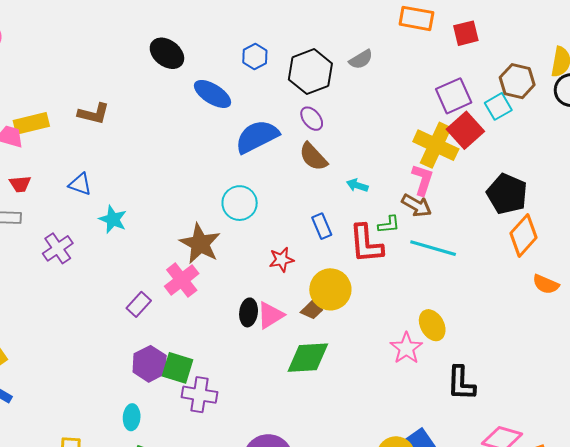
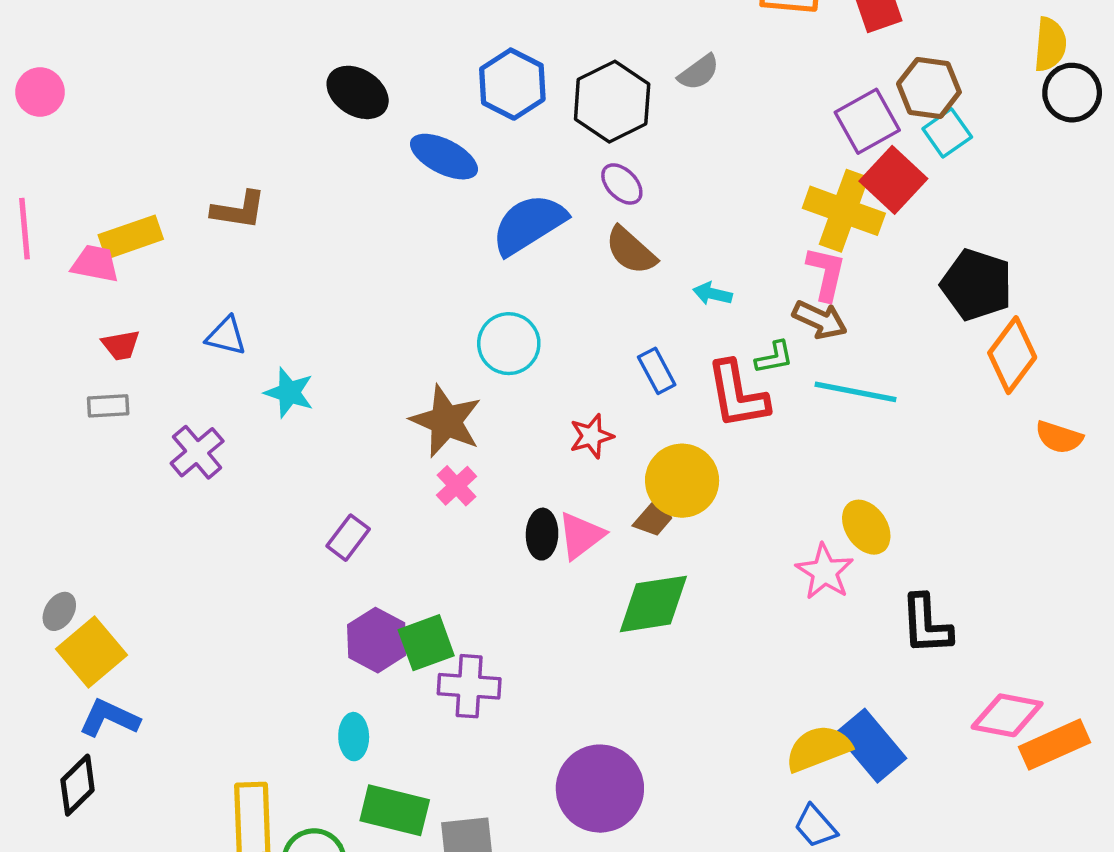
blue hexagon: (255, 56) -> (512, 84), size x1.5
brown hexagon: (517, 81) -> (929, 88), moved
pink cross: (182, 280) -> (457, 486), moved, size x0.7
green square: (177, 368) -> (426, 643), turned -32

